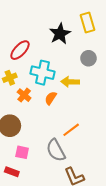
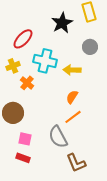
orange semicircle: (51, 98) -> (72, 97), moved
red rectangle: (12, 172) -> (23, 158), moved

